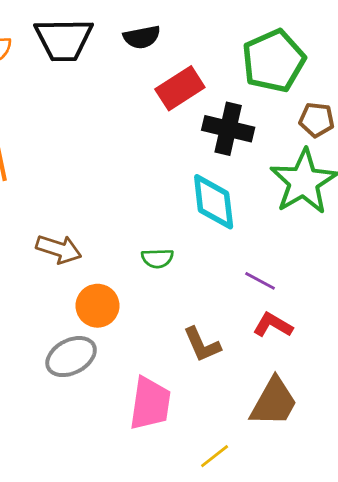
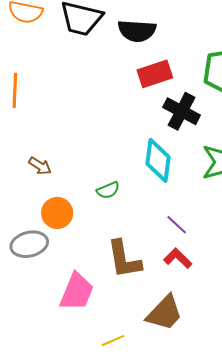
black semicircle: (142, 37) -> (137, 31), size x1.4
brown arrow: (59, 249) -> (40, 166), size x0.7
green semicircle: (157, 258) -> (108, 190), turned -35
brown L-shape: (202, 345) -> (124, 259), size x1.4

